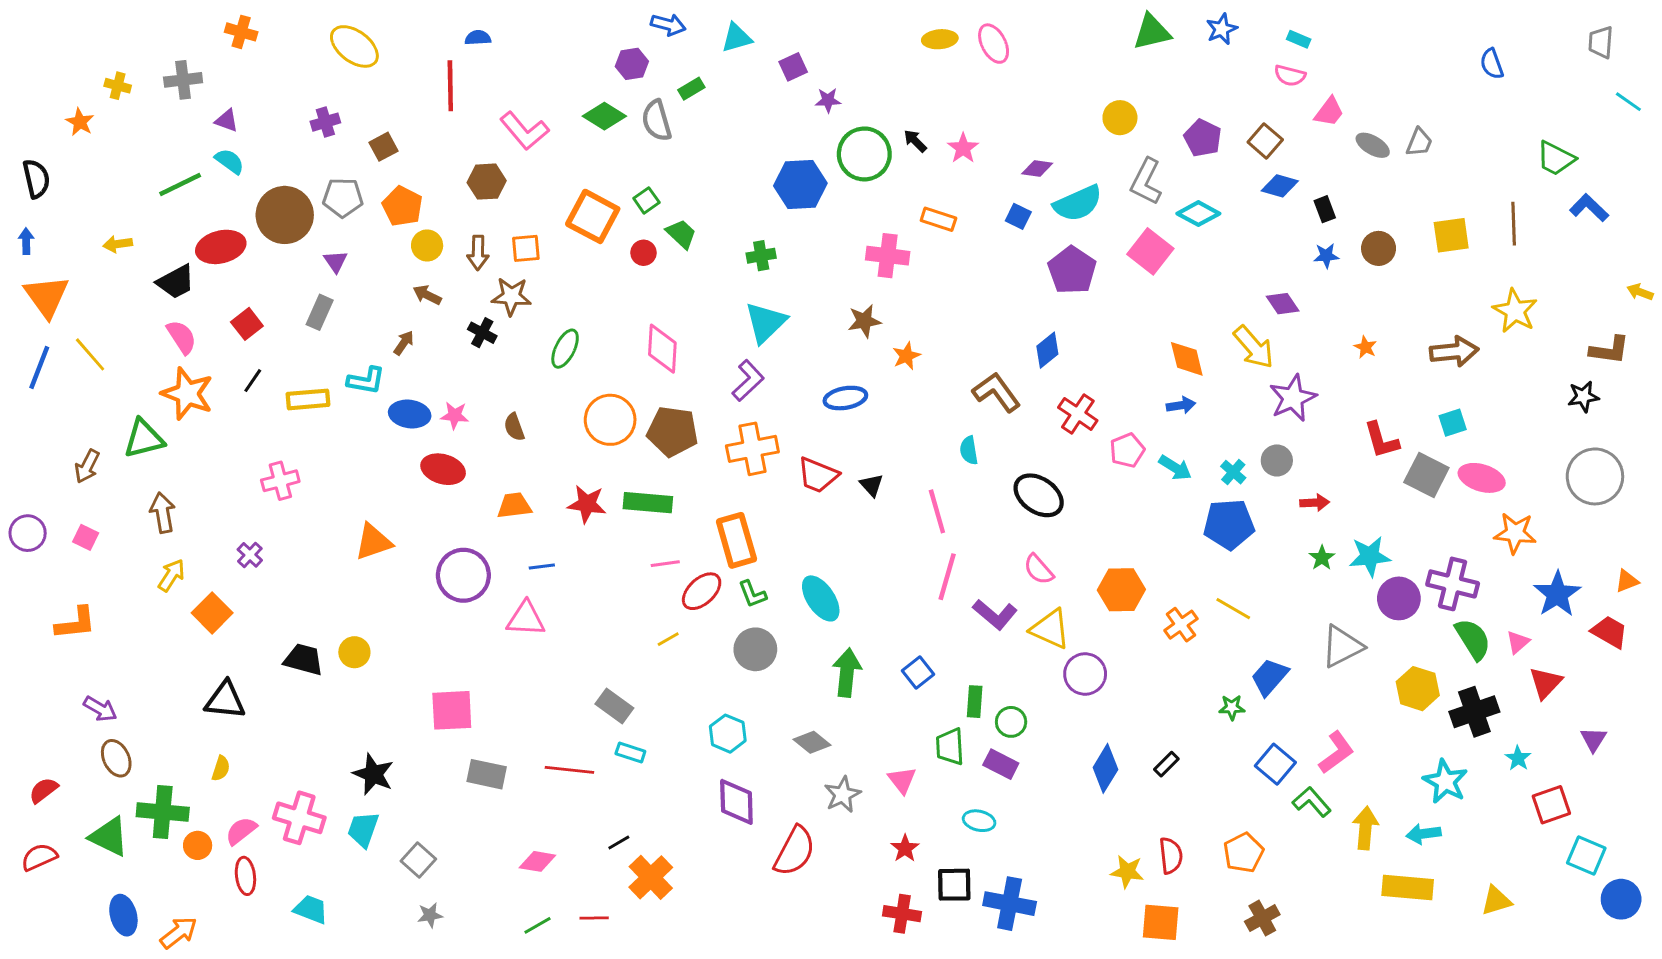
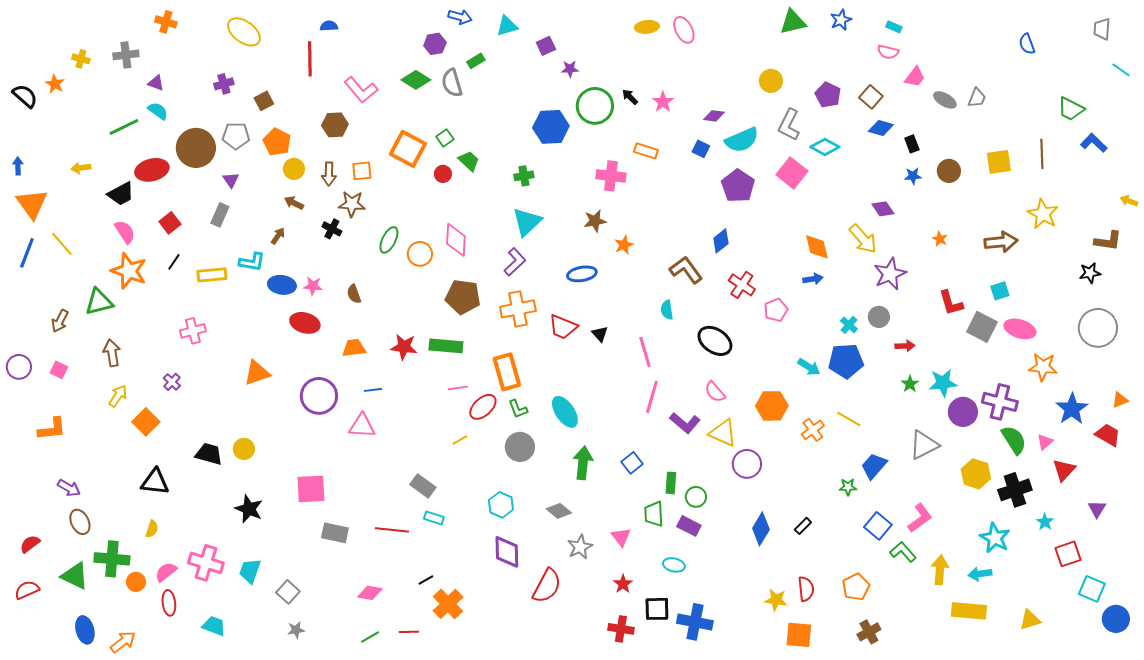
black semicircle: (36, 179) -> (25, 96), moved, turned -36
orange circle: (610, 420) -> (420, 254), moved, size x0.7
cyan arrow: (1175, 468) -> (809, 367), moved
black star: (373, 774) -> (249, 509), moved

